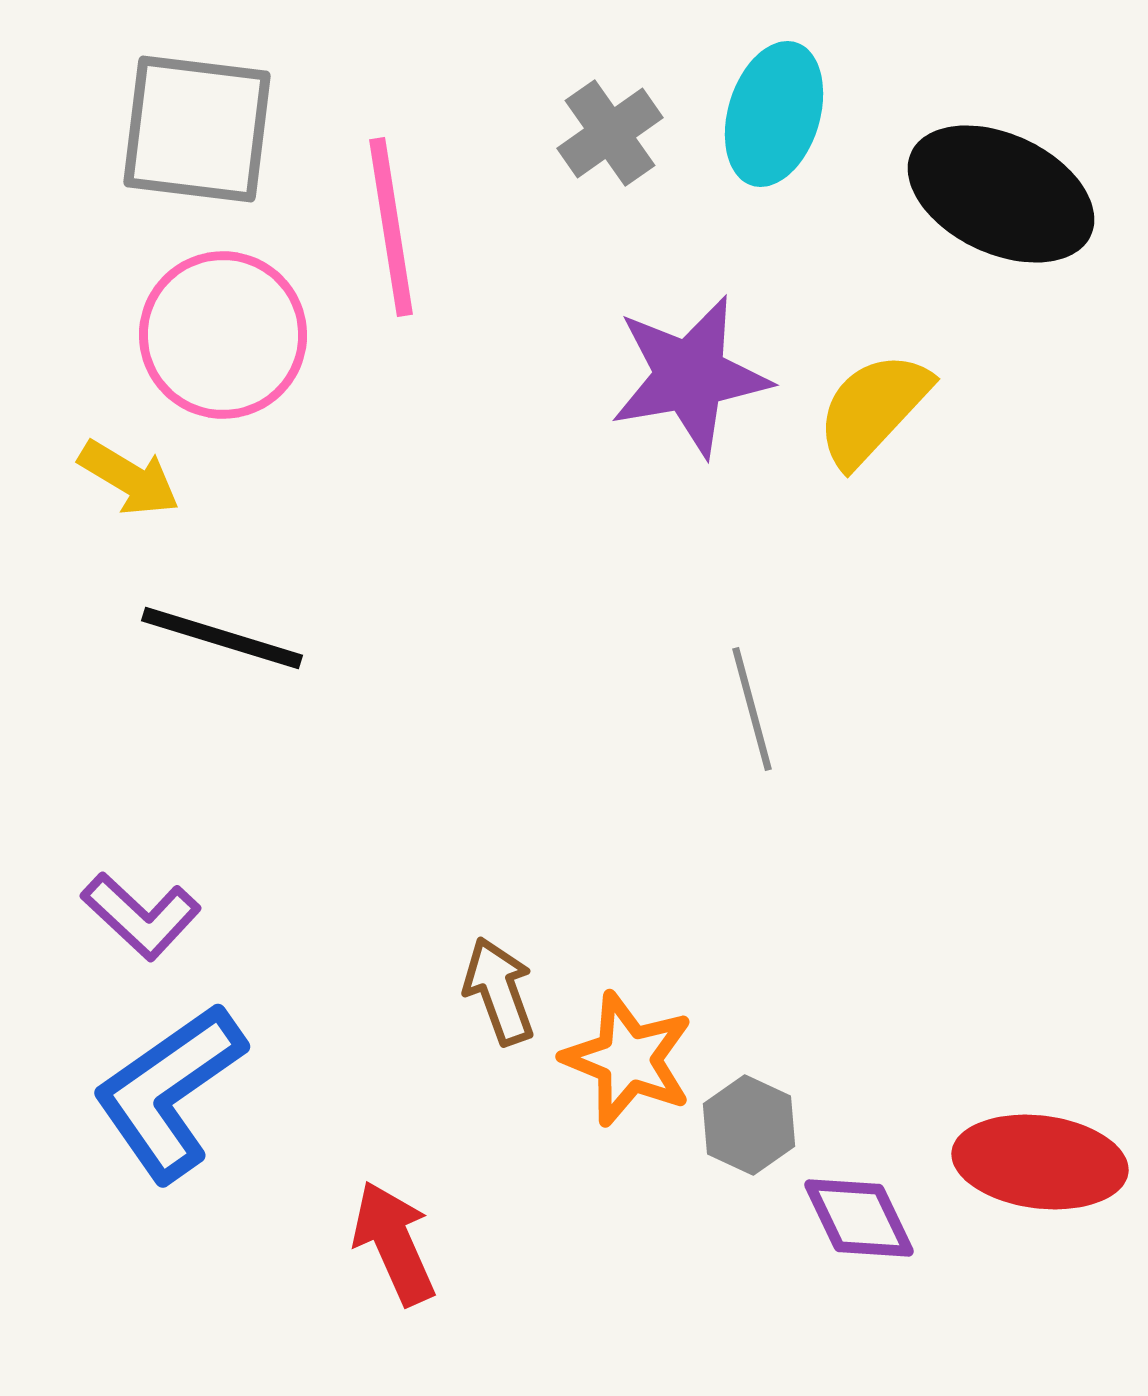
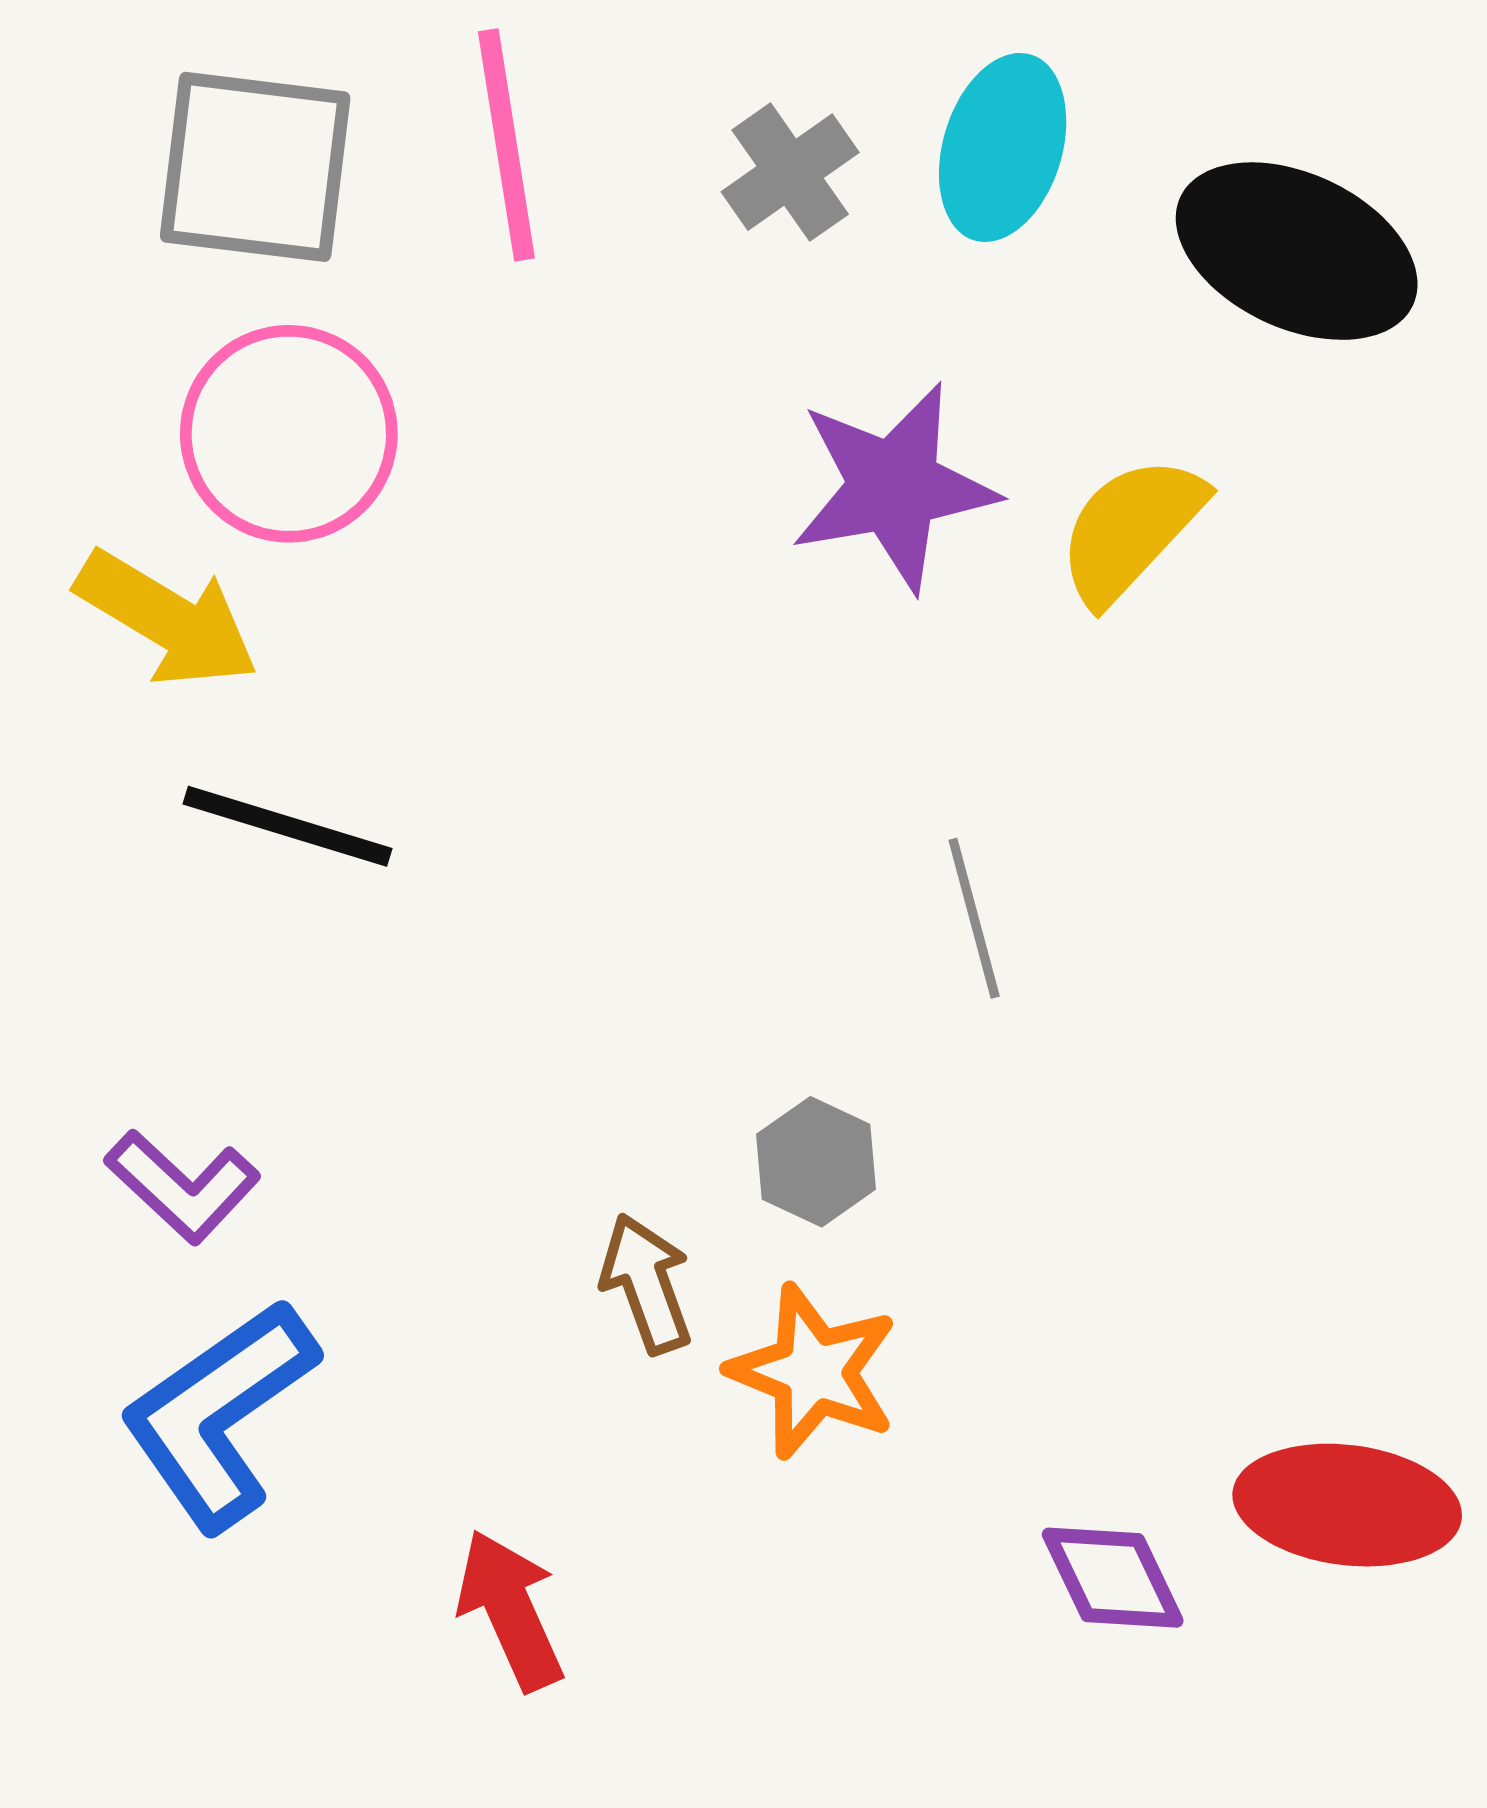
pink line: (391, 227) -> (506, 145), moved
yellow arrow: (129, 478) -> (167, 619), size x1.4
gray hexagon: (749, 1125) -> (816, 1162), moved

